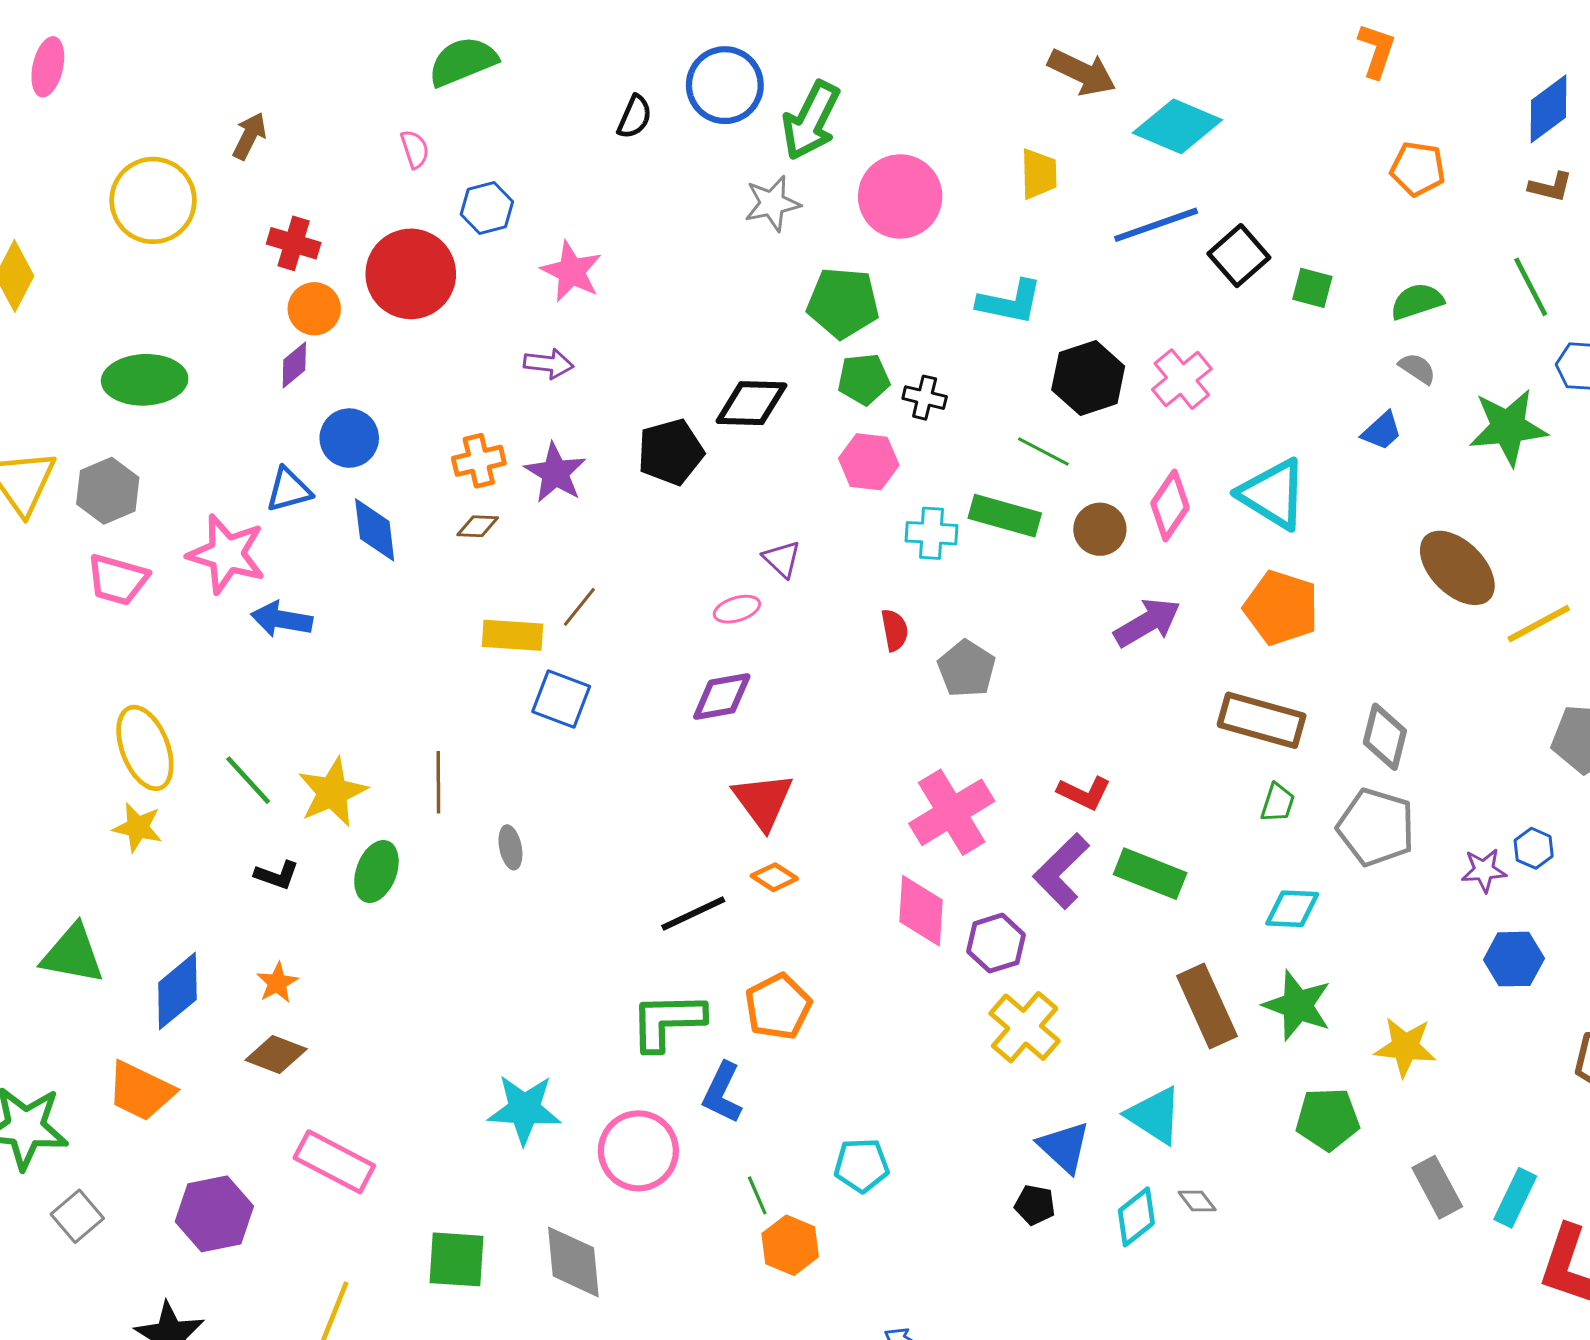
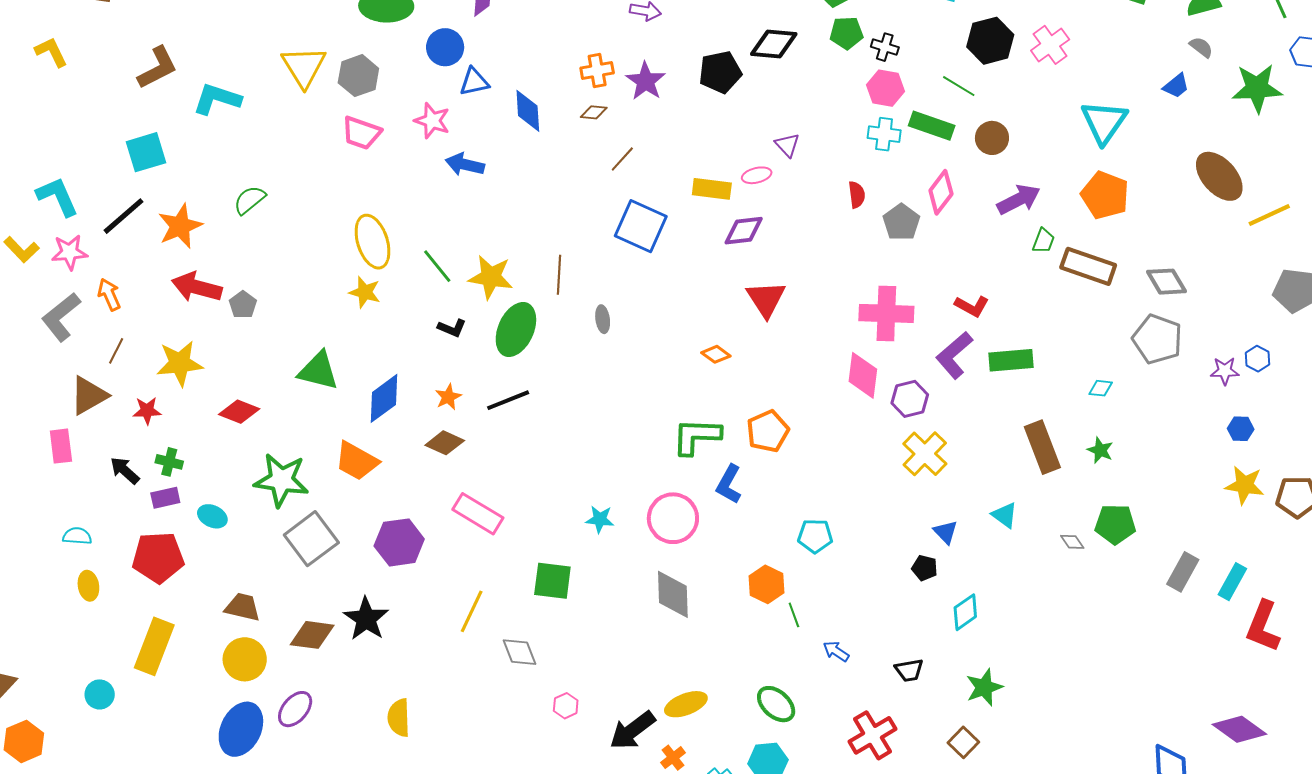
blue circle: (349, 438) -> (445, 47), moved
pink hexagon: (869, 462) -> (886, 88), moved
cyan triangle: (1273, 494) -> (1104, 122), turned 30
pink diamond: (1170, 505) -> (941, 192), moved
pink star: (227, 554) -> (432, 121), size x0.7
brown line: (579, 607) -> (622, 159), moved
yellow rectangle: (512, 635) -> (712, 189), moved
blue square: (561, 699) -> (641, 226), size x1.4
gray diamond: (1385, 737) -> (1166, 282), turned -48
yellow star: (332, 792) -> (491, 277), turned 30
green trapezoid: (1278, 803) -> (1043, 241), moved
pink cross: (952, 812) -> (886, 313), turned 30
green ellipse: (376, 871) -> (516, 329), size x1.4
green rectangle: (1150, 874) -> (1011, 360), turned -30
orange diamond: (774, 877) -> (716, 354), moved
cyan diamond: (1292, 909) -> (1101, 388), size x0.7
black line: (693, 913) -> (508, 400), moved
blue hexagon: (1514, 959) -> (1241, 429), size x0.7
green star: (1297, 1005) -> (1100, 450), size x0.6
yellow star: (1405, 1047) -> (1245, 485), moved
cyan star: (524, 1109) -> (600, 519), moved, size x0.6
cyan triangle: (1154, 1115) -> (1005, 515), size x0.7
blue triangle: (1064, 1147) -> (946, 532), size x0.7
gray rectangle: (1437, 1187) -> (1183, 572), turned 54
green line: (757, 1195) -> (794, 615), moved
gray diamond: (1197, 1201) -> (1072, 542), moved
gray square: (77, 1216) -> (311, 539), size x1.6
cyan diamond: (1136, 1217) -> (965, 612), moved
gray diamond: (573, 1262) -> (673, 594), moved

